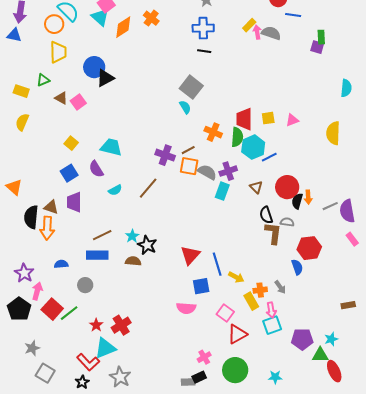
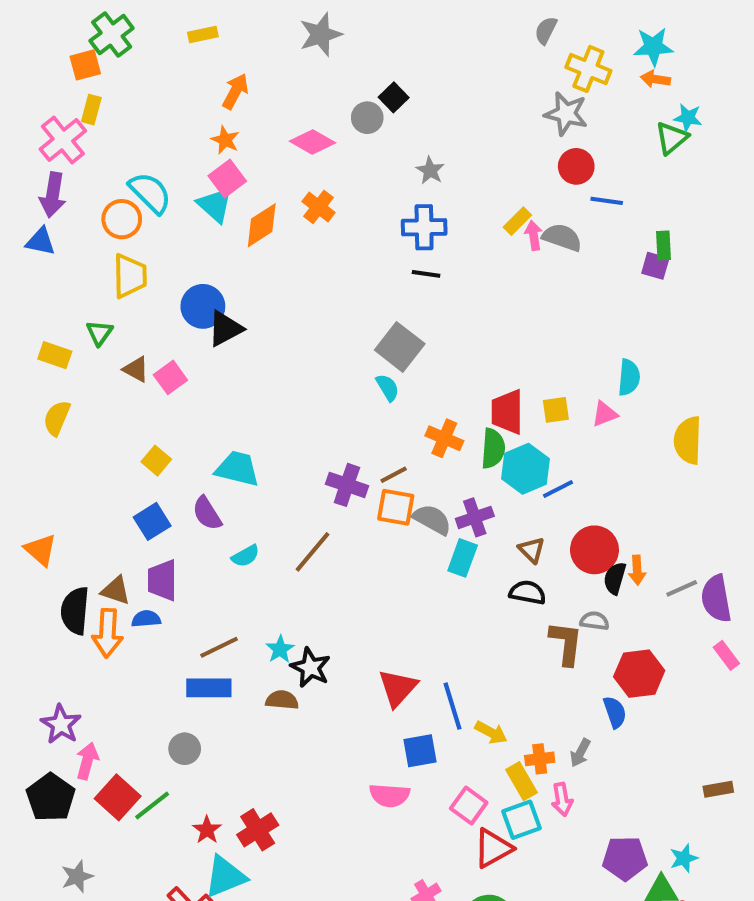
green triangle: (43, 80) -> (99, 333), turned -32
cyan semicircle: (346, 88) -> (629, 377), moved
black semicircle: (266, 215) -> (528, 592), moved, turned 120
blue semicircle: (61, 264) -> (146, 619), moved
gray arrow: (280, 287) -> (580, 753), turned 64
cyan square: (272, 325) -> (521, 820), moved

